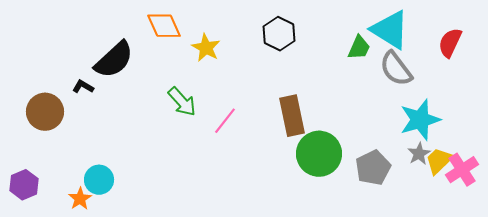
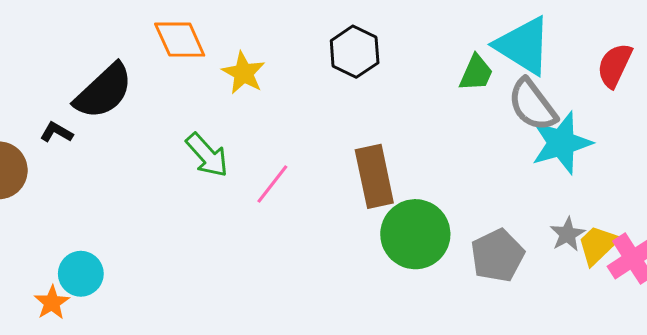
cyan star: (420, 120) -> (561, 143), moved

